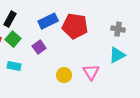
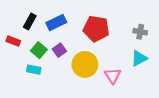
blue rectangle: (48, 21) -> (56, 23), moved
green square: (13, 39) -> (39, 50), moved
yellow circle: (64, 75) -> (85, 64), moved, size x1.6

